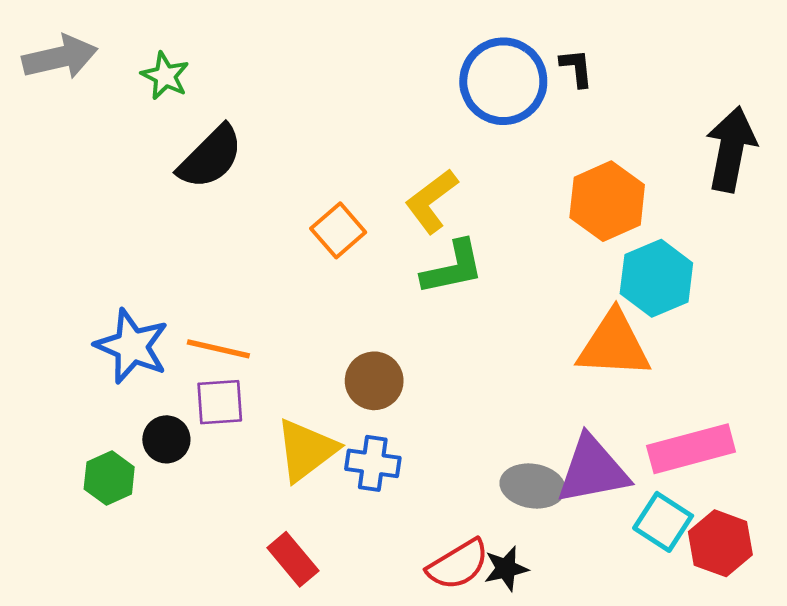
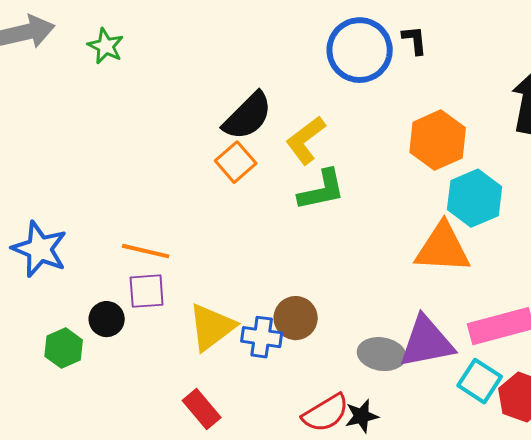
black semicircle: (210, 157) -> (248, 116), moved
blue star: (132, 346) -> (40, 249), moved
brown circle: (374, 381) -> (296, 318), moved

